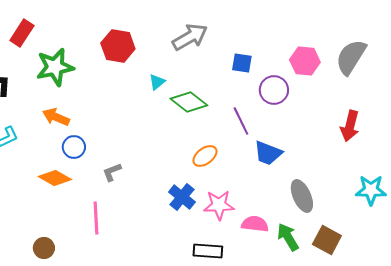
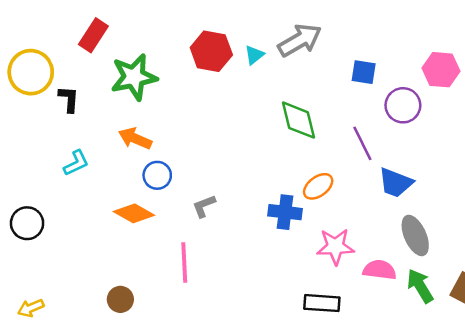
cyan triangle: (157, 82) -> (254, 55), moved
green diamond: (189, 102) -> (299, 120), turned 39
gray ellipse: (302, 196) -> (415, 236), moved
blue cross: (182, 197) -> (285, 212), moved, turned -32

